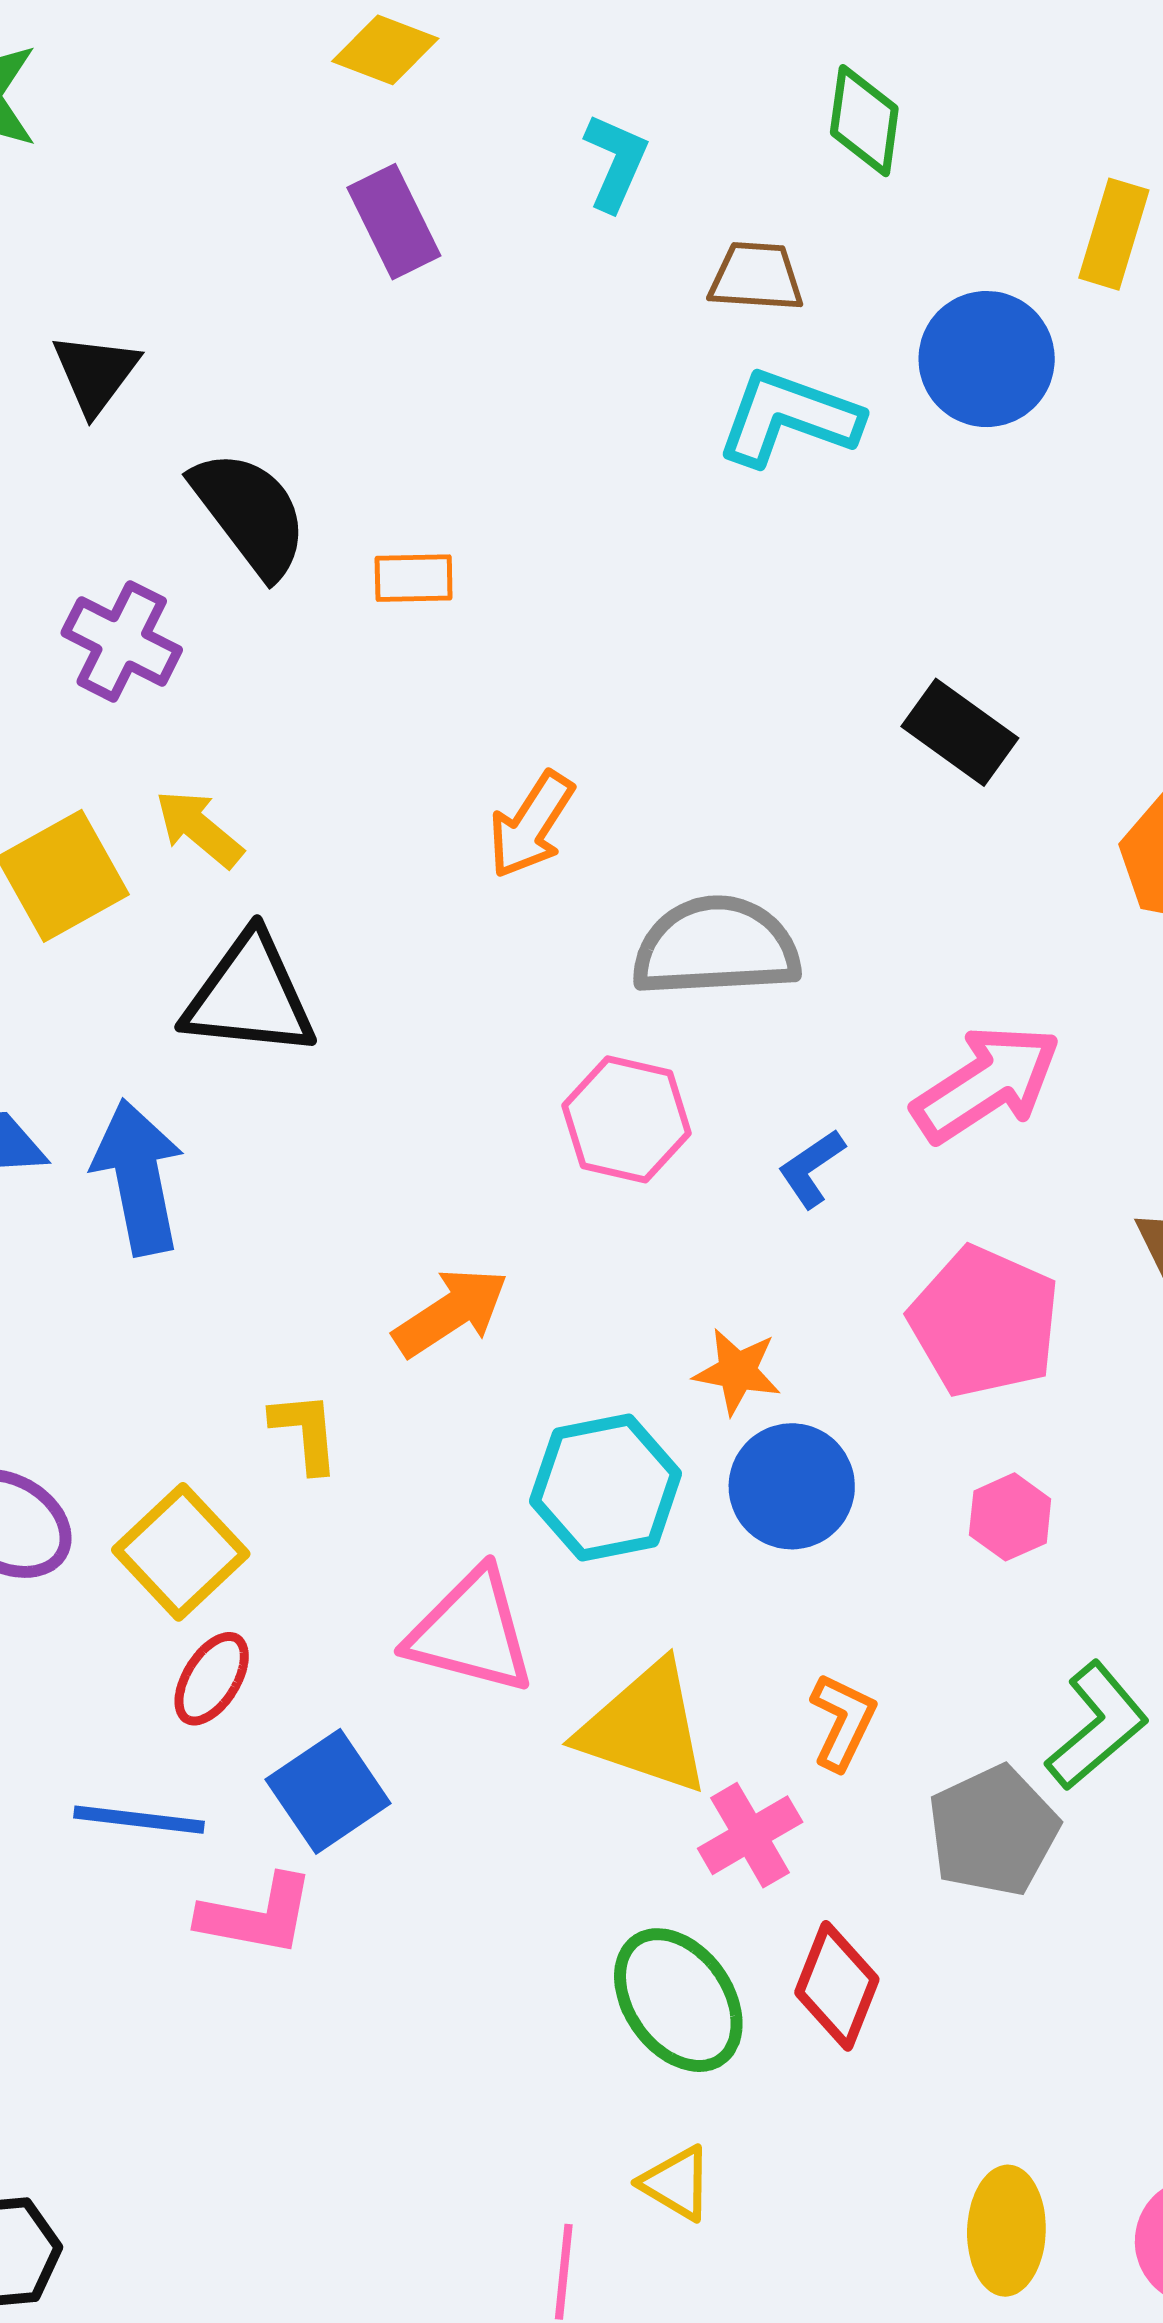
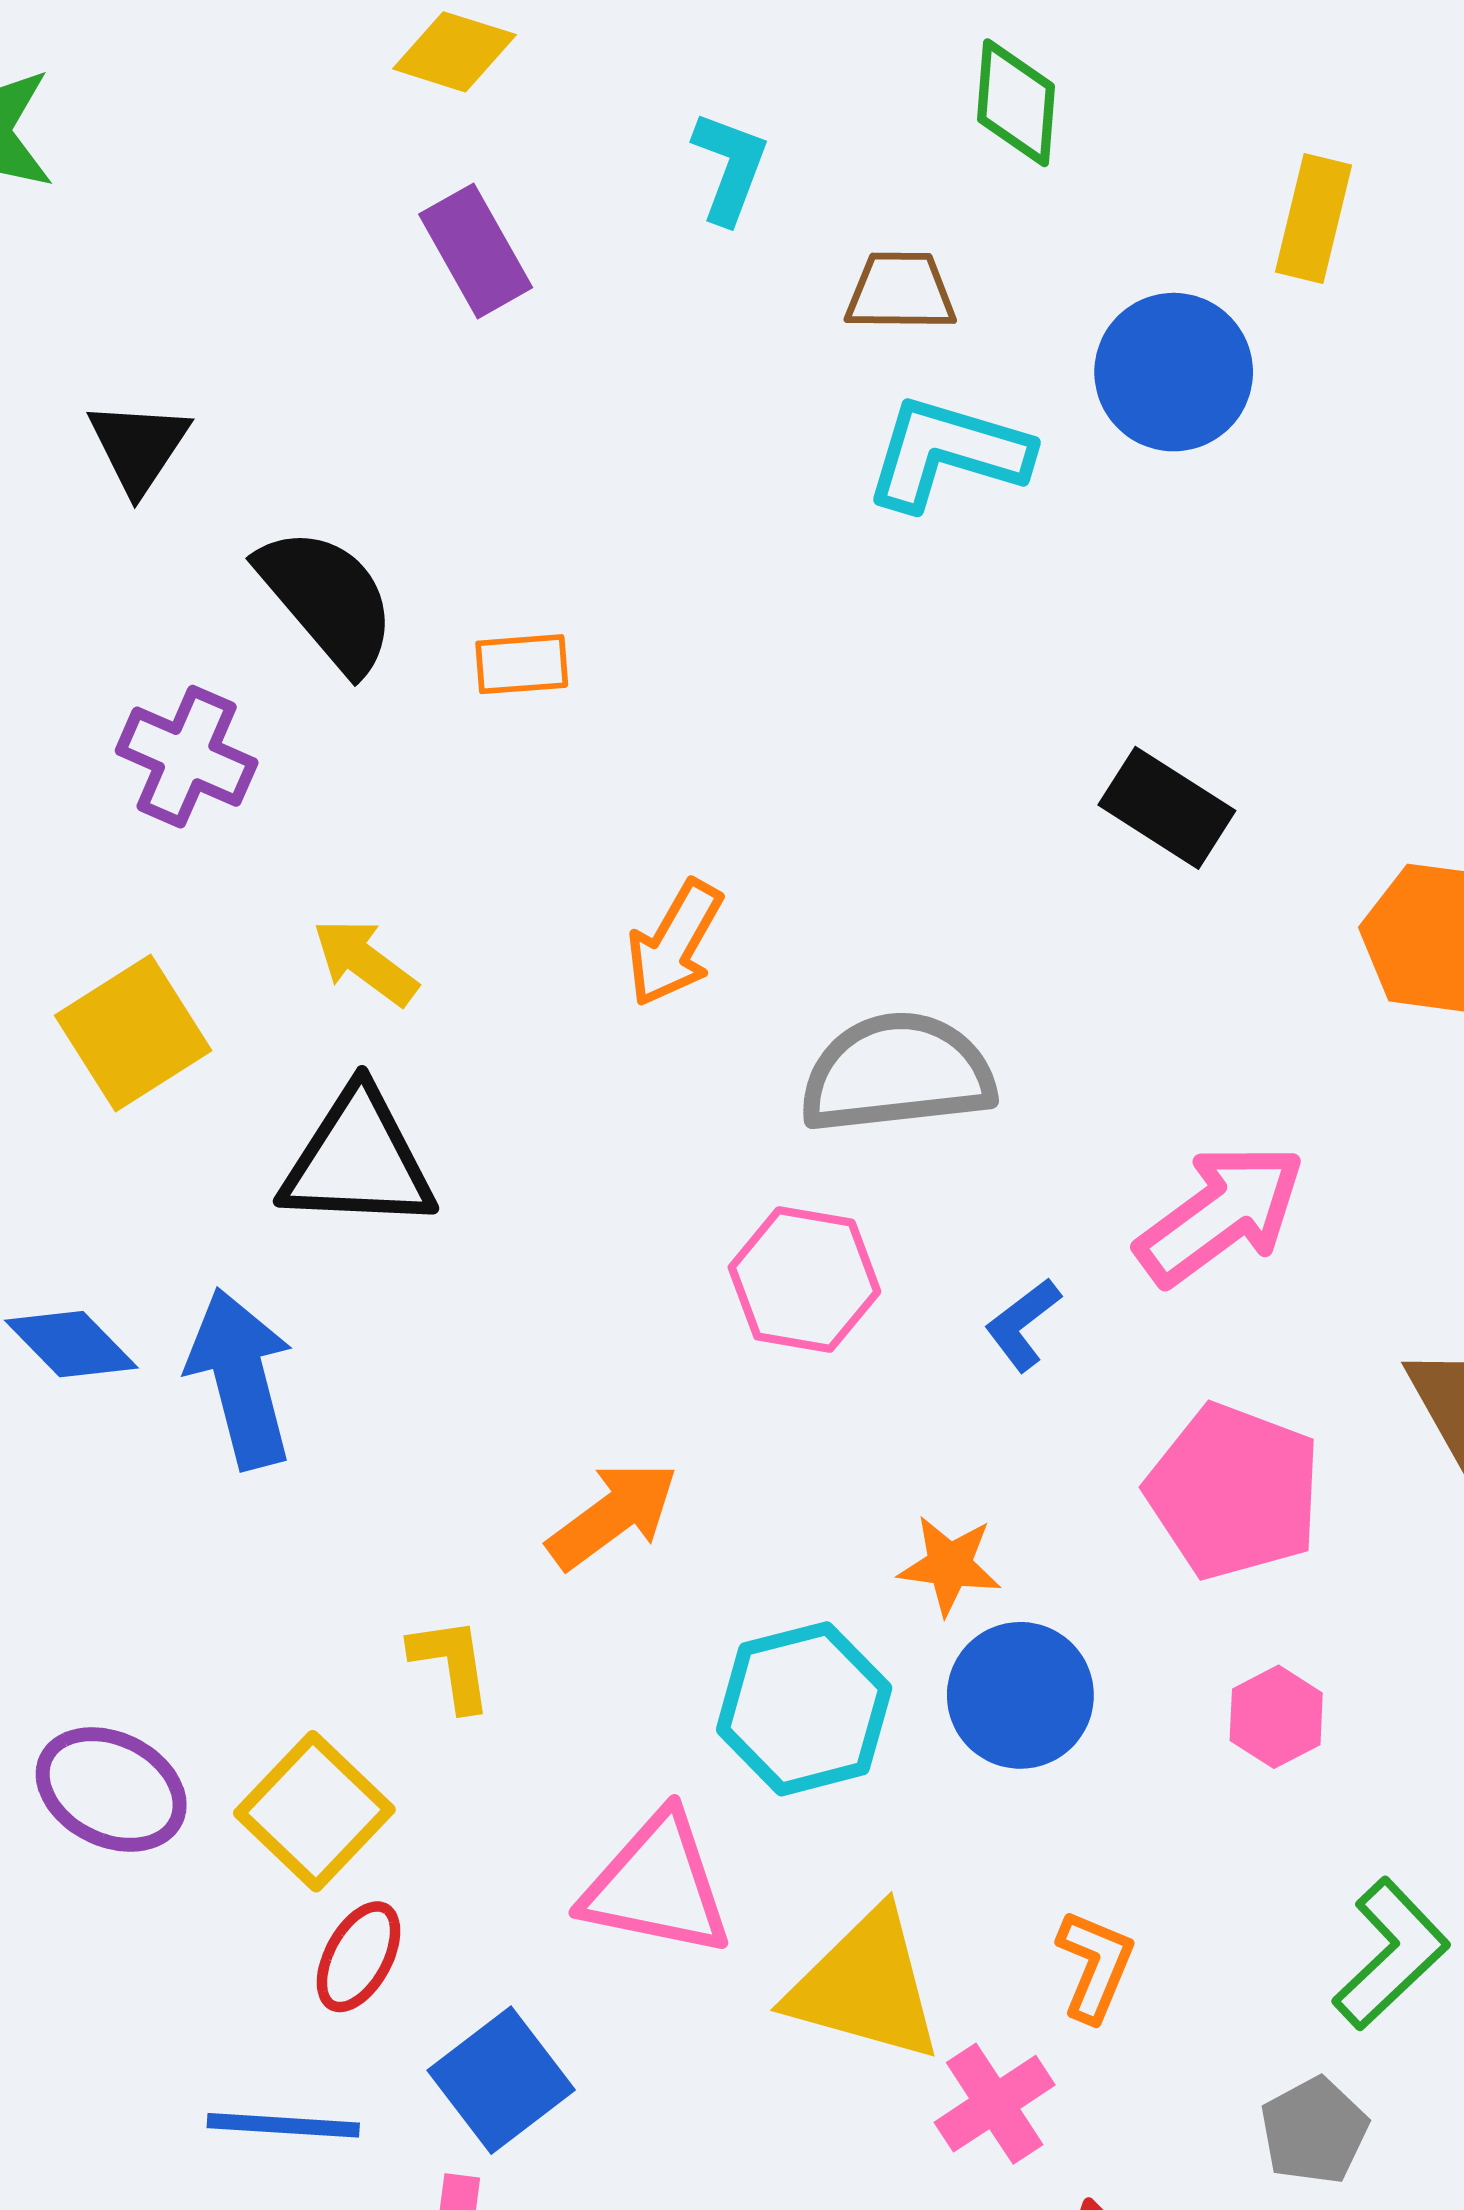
yellow arrow: (199, 829) -> (365, 962), moved
gray pentagon: (993, 1831) -> (1314, 2131), moved, size x0.7

